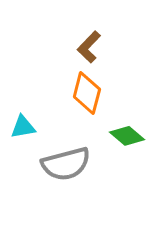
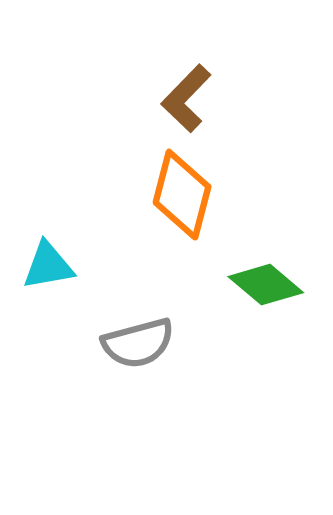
gray semicircle: (66, 164) -> (138, 343), size x0.7

